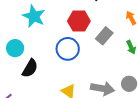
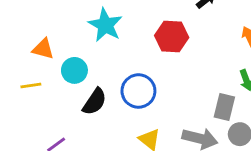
gray rectangle: (104, 36) -> (224, 107), moved, turned -30
blue circle: (68, 49) -> (138, 91), moved

